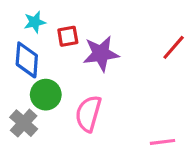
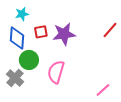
red square: (68, 36) -> (41, 32), moved
pink line: (162, 142) -> (103, 90), turned -35

